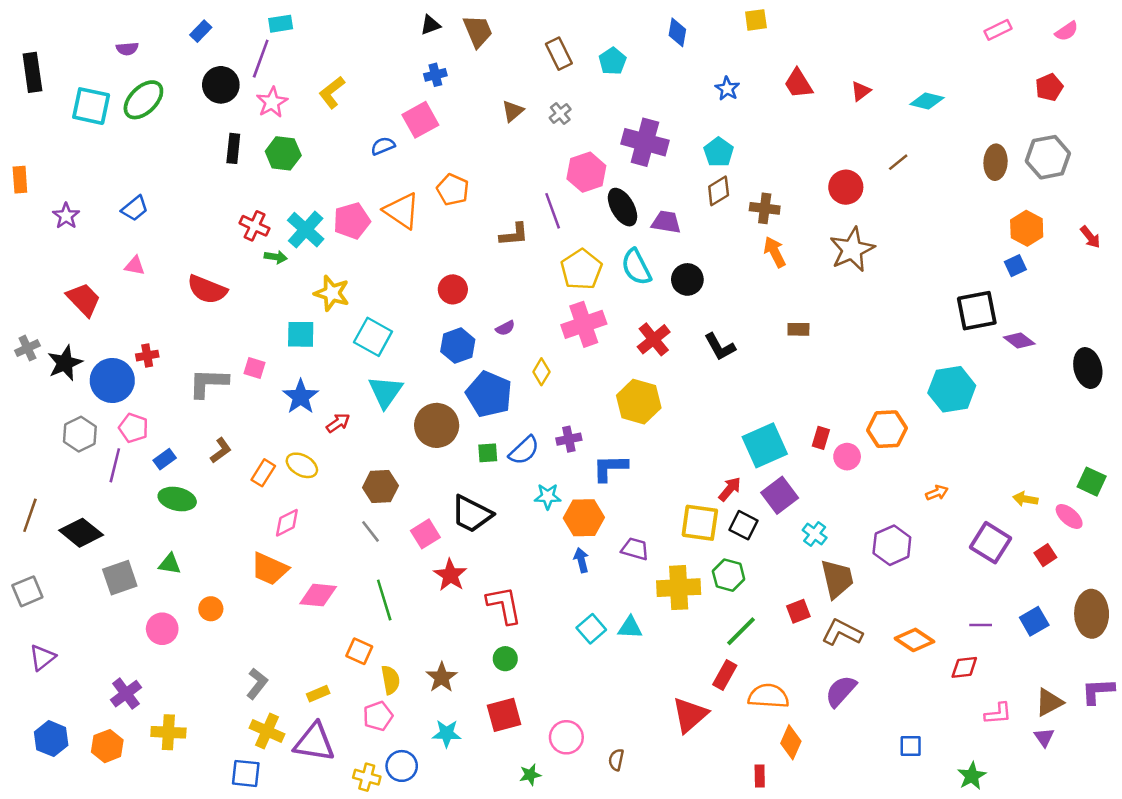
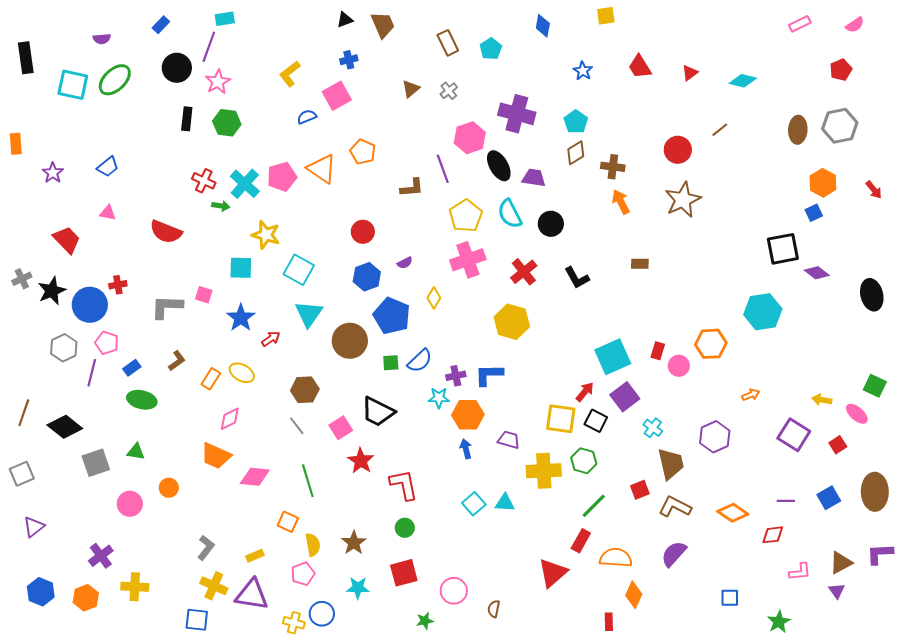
yellow L-shape: (332, 92) -> (290, 74), moved
purple cross: (569, 439) -> (456, 376), moved

